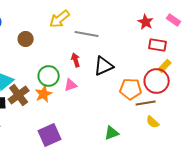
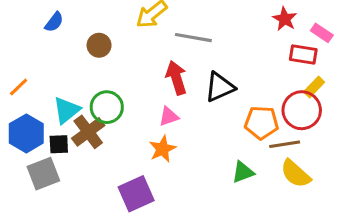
pink rectangle: (174, 20) -> (322, 33), moved
red arrow: (76, 60) -> (176, 78), size x1.5
green circle: (49, 76) -> (107, 107), moved
orange star: (44, 94) -> (162, 149), moved
yellow semicircle: (153, 122) -> (296, 174), size x1.5
green triangle: (112, 133) -> (243, 172), moved

